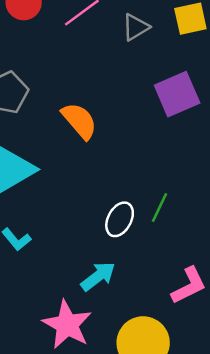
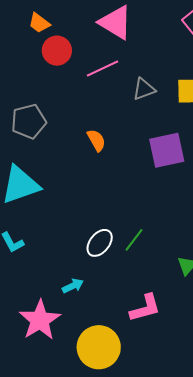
orange semicircle: (79, 121) -> (96, 140), moved, size x0.7
cyan arrow: (98, 276) -> (73, 286), size x0.7

